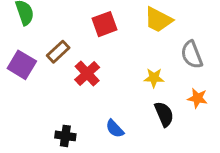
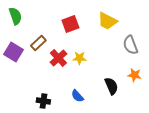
yellow star: (154, 78) -> (79, 58), moved

